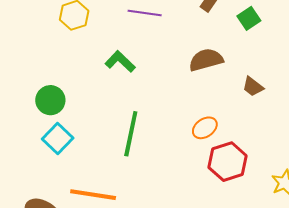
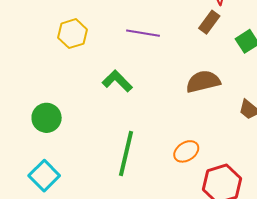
orange ellipse: (205, 128) -> (186, 151), moved
cyan square: (58, 139) -> (44, 176), moved

